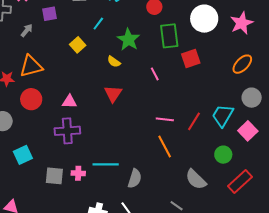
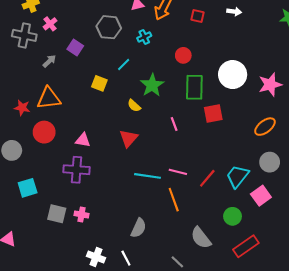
purple square: (50, 14) -> (75, 47), turned 35
yellow square: (78, 45) -> (99, 83), turned -35
cyan line: (106, 164) -> (148, 176), moved

